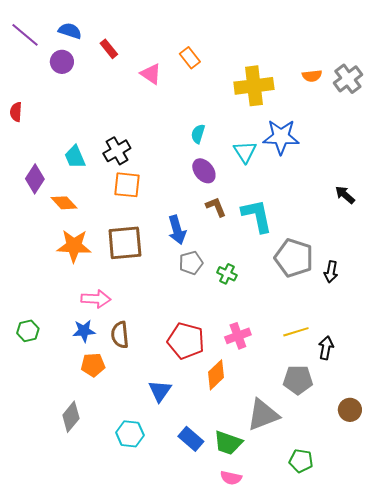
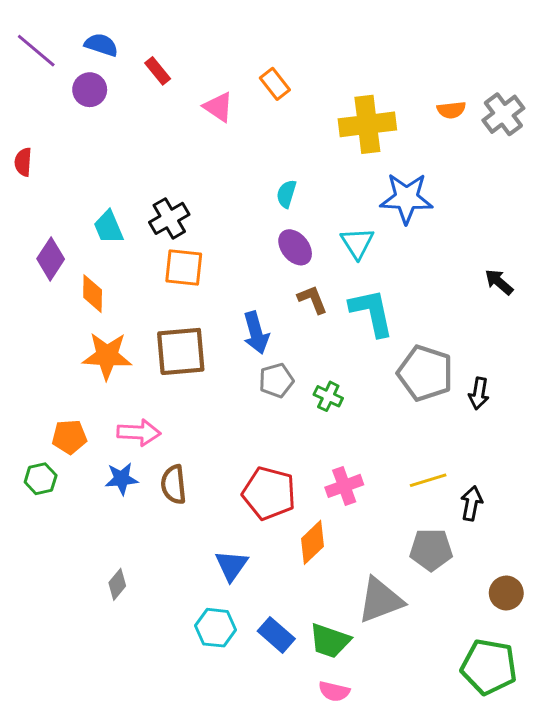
cyan triangle: (245, 152) -> (357, 243), moved
orange diamond: (64, 203) -> (93, 294), turned 44
orange pentagon: (93, 365) -> (69, 437), moved
gray diamond: (71, 417) -> (117, 584), moved, size x0.7
cyan hexagon: (130, 434) -> (216, 628), moved
green pentagon: (301, 461) -> (489, 667), moved, size x1.6

